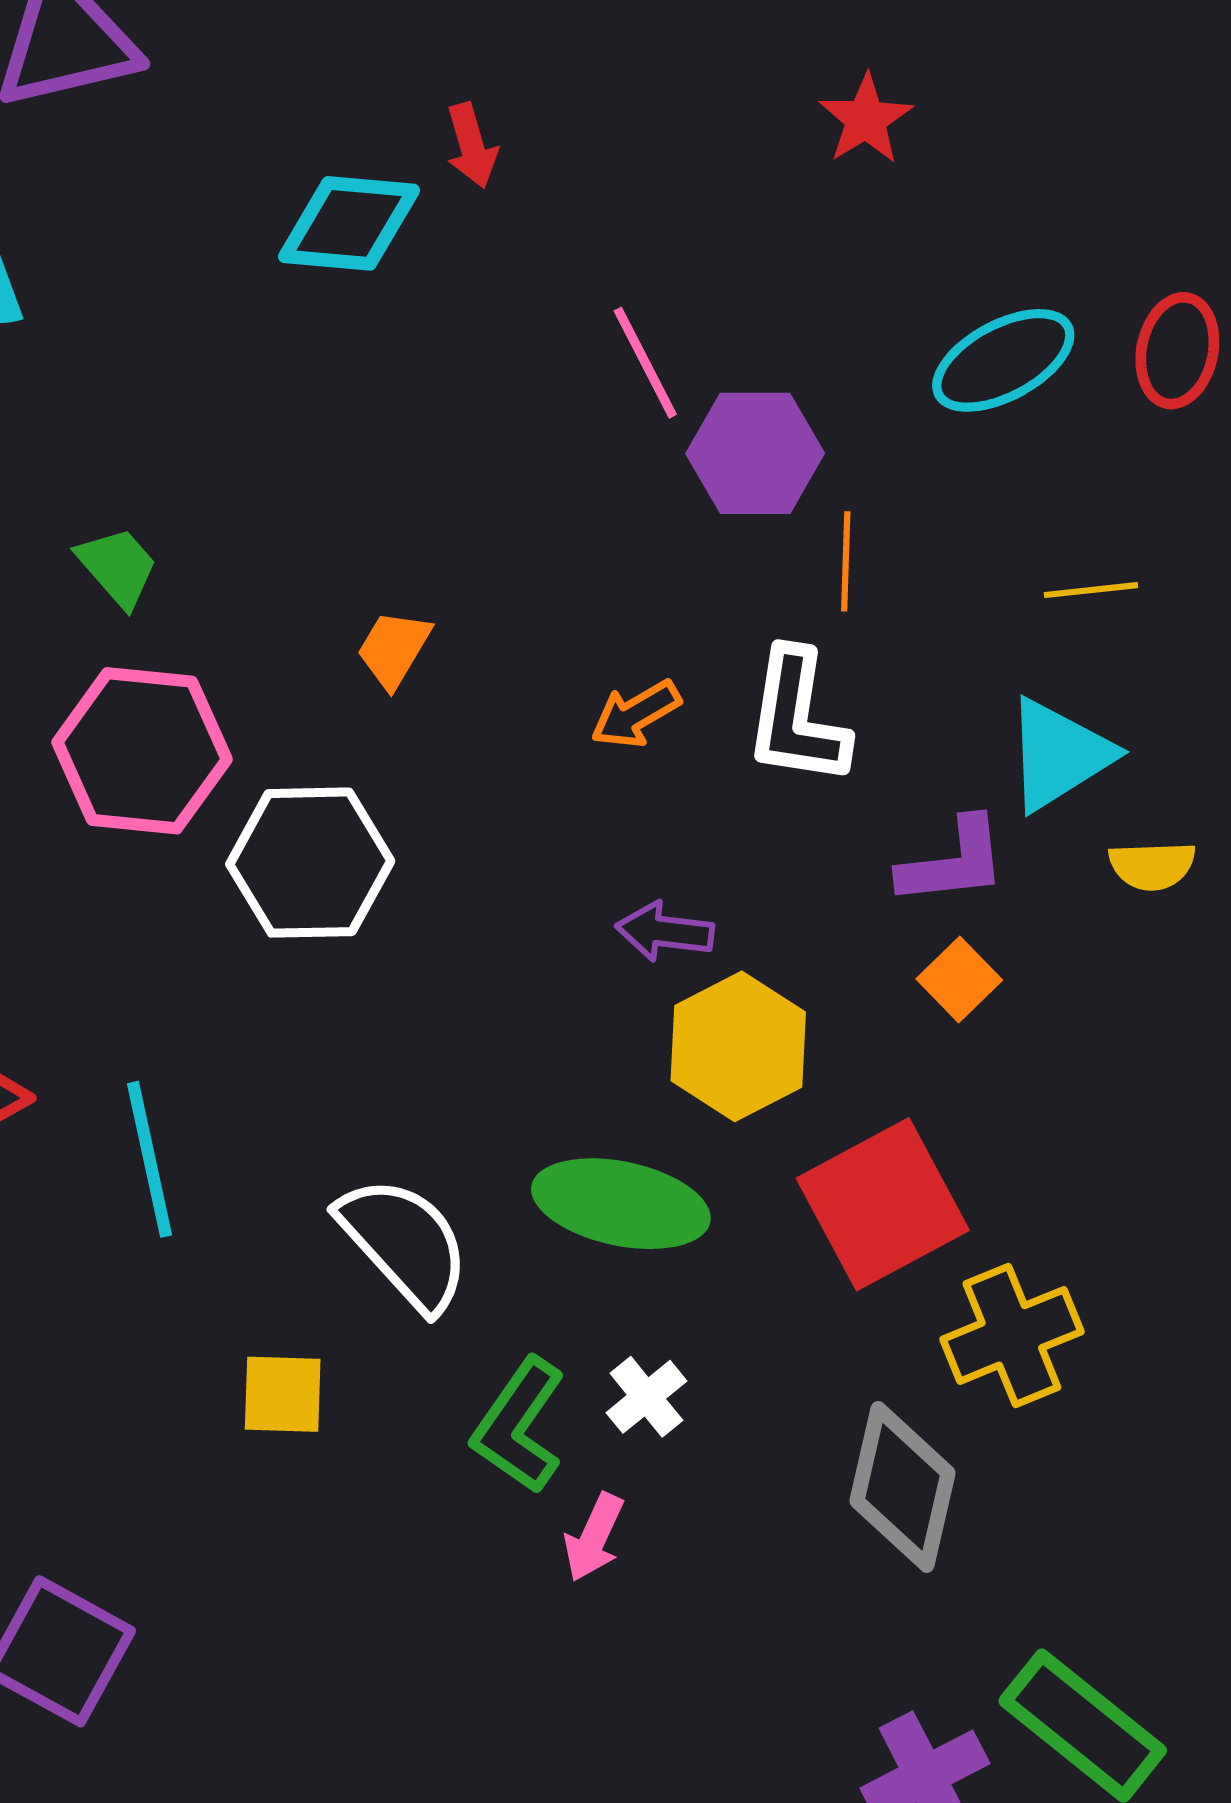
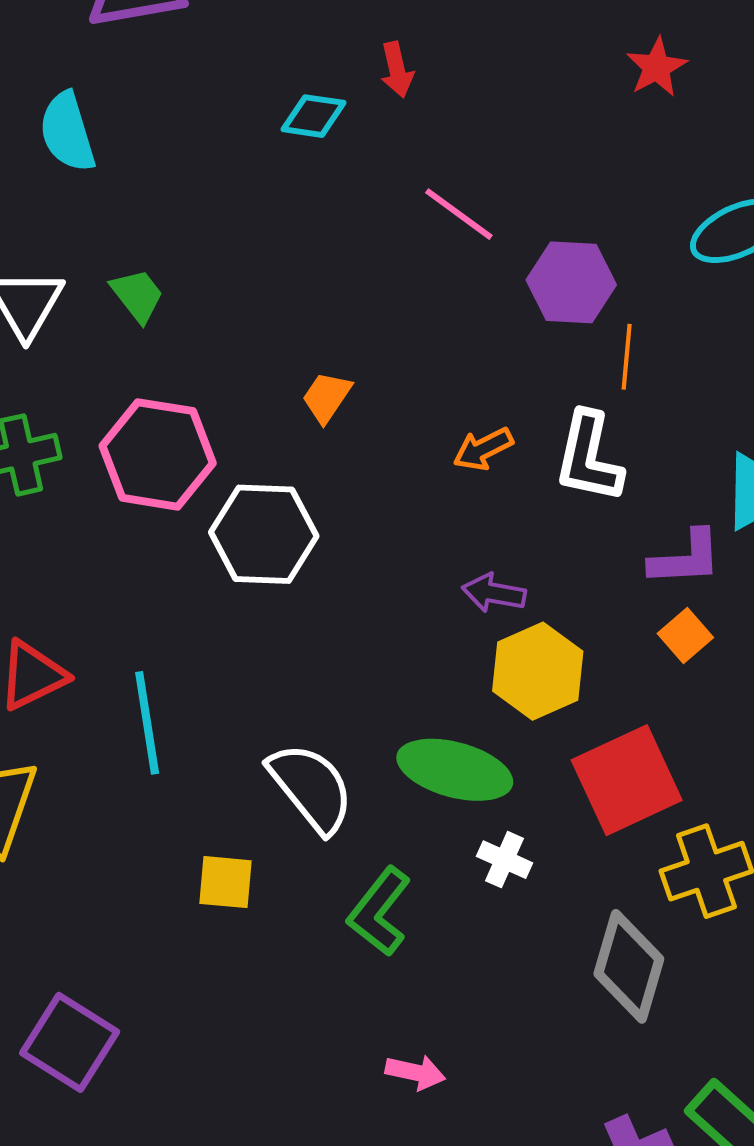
cyan diamond: (349, 223) -> (313, 116), size x0.7
pink line: (645, 363) -> (459, 214), moved, turned -30
green trapezoid: (118, 567) -> (137, 295), moved
white cross: (646, 1397) -> (505, 860), moved, turned -30
pink arrow: (594, 1537) -> (415, 1072), moved, turned -106

